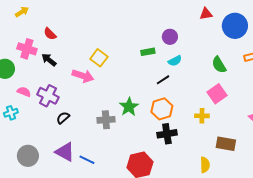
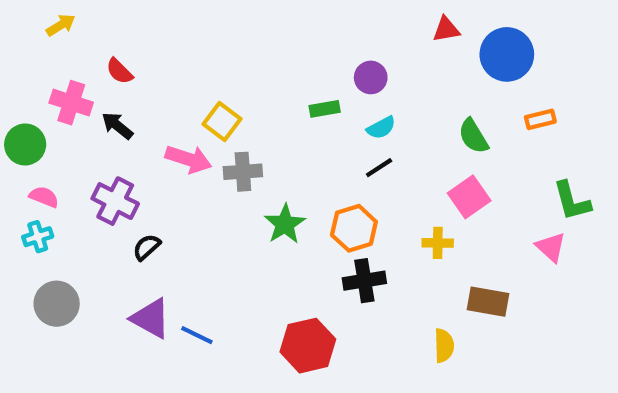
black line: (163, 80) -> (379, 168), moved
pink semicircle: (24, 92) -> (44, 197), moved
gray cross: (106, 120) -> (243, 172), moved
gray circle: (28, 156) -> (57, 304), moved

